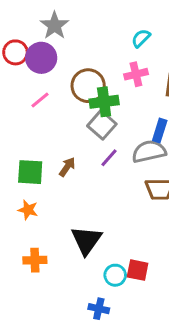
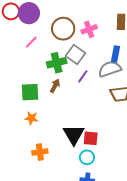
pink cross: (136, 74) -> (89, 29), moved
green cross: (104, 102) -> (57, 63), moved
red square: (138, 270) -> (91, 138), moved
cyan circle: (115, 275) -> (87, 157), moved

